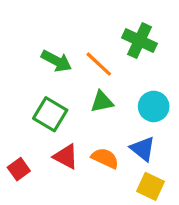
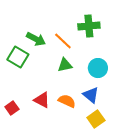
green cross: (140, 41) -> (89, 26), turned -30
green square: (50, 114) -> (18, 57), moved
yellow square: (151, 186) -> (96, 119), turned 30

